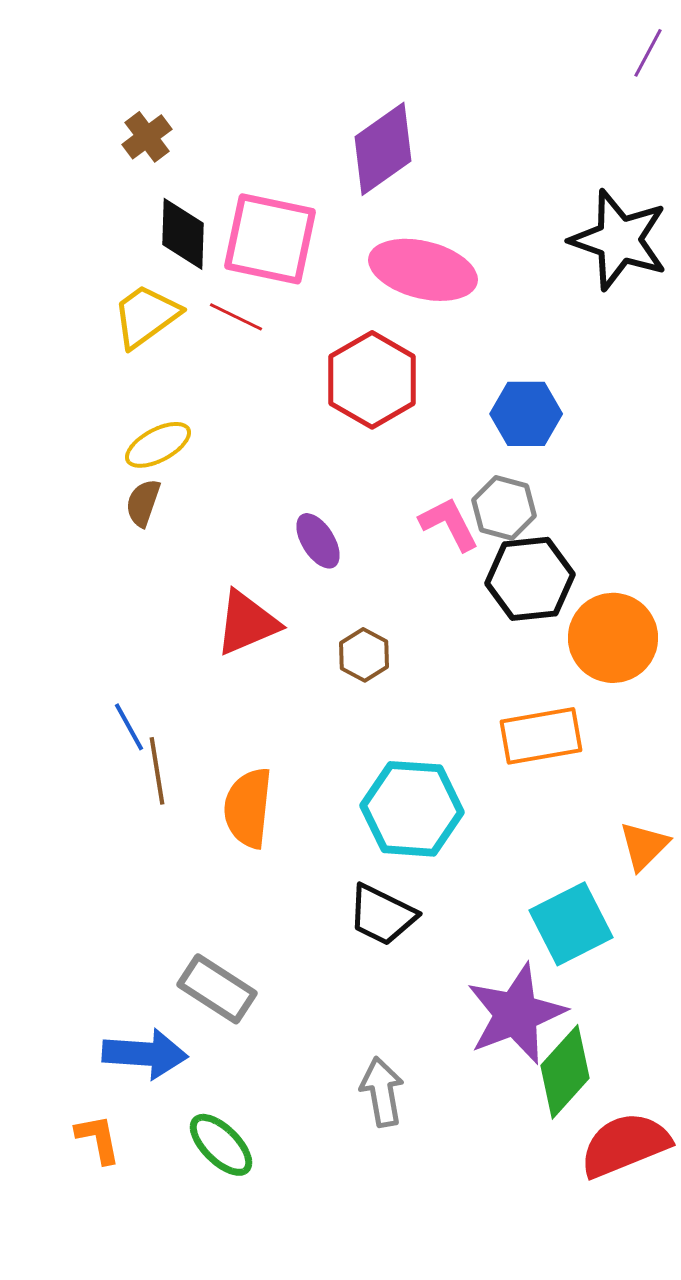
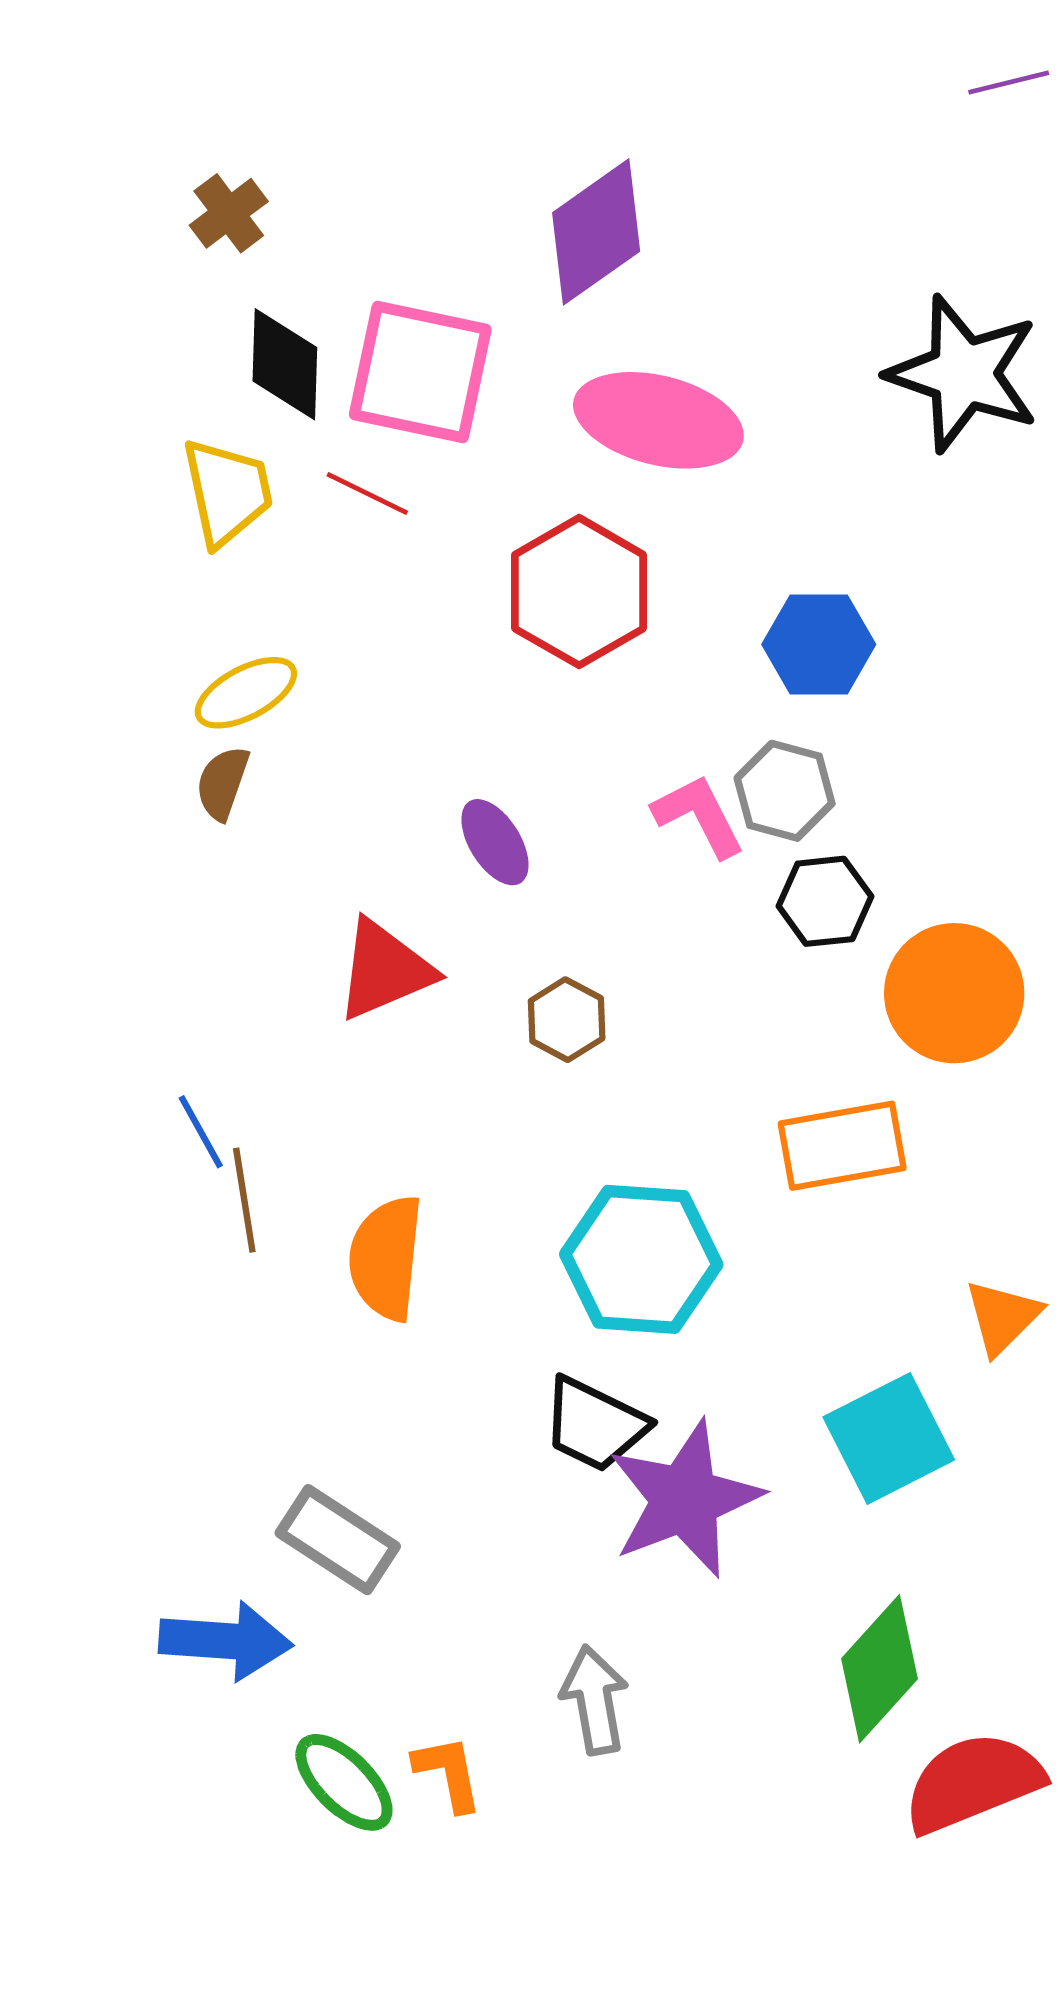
purple line: (648, 53) -> (1009, 82), turned 48
yellow trapezoid: (146, 316) -> (227, 492), turned 114
black hexagon: (530, 579) -> (825, 901), size x0.7
purple star: (516, 1014) -> (685, 1499), moved
orange L-shape: (98, 1139) -> (448, 1773), moved

